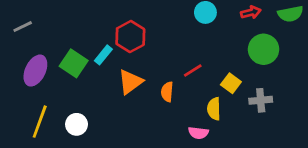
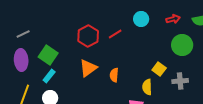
gray line: (23, 27) -> (23, 34), moved
cyan rectangle: (103, 55) -> (49, 76), moved
purple ellipse: (35, 71) -> (21, 60), turned -30
red line: (193, 71) -> (115, 34), moved

